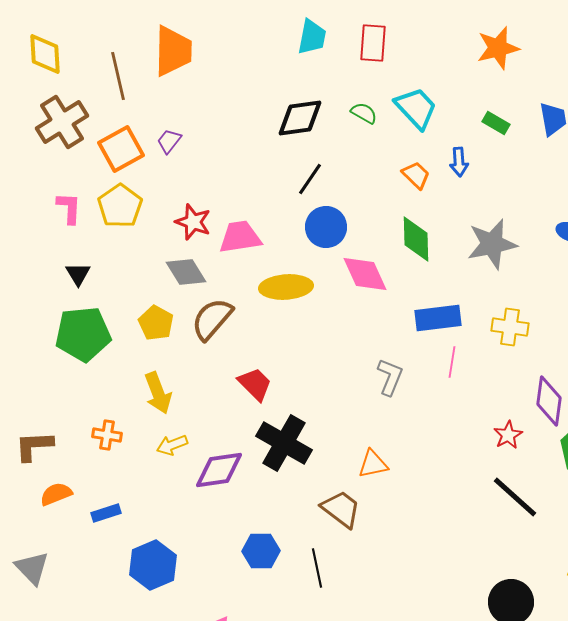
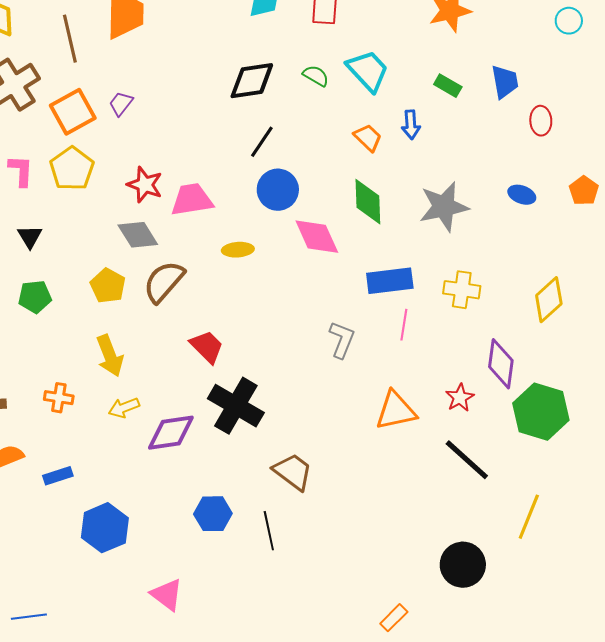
yellow ellipse: (286, 287) -> (238, 250), size x0.6
green pentagon: (83, 334) -> (35, 297), size x0.6
orange triangle: (373, 464) -> (396, 411), moved, size x1.4

